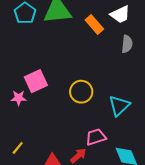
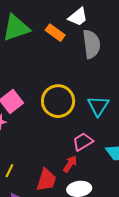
gray semicircle: (127, 44) -> (91, 44), size x1.6
yellow circle: (81, 92) -> (58, 101), size x1.4

